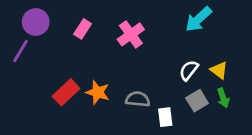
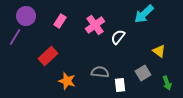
white semicircle: (189, 70) -> (118, 37), moved
red rectangle: (66, 92) -> (48, 56), moved
orange star: (98, 92) -> (67, 81), moved
green arrow: (223, 98) -> (167, 83), moved

